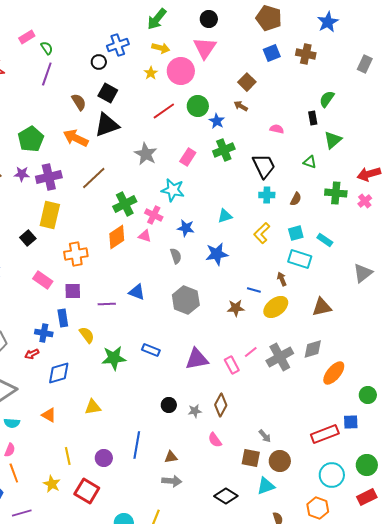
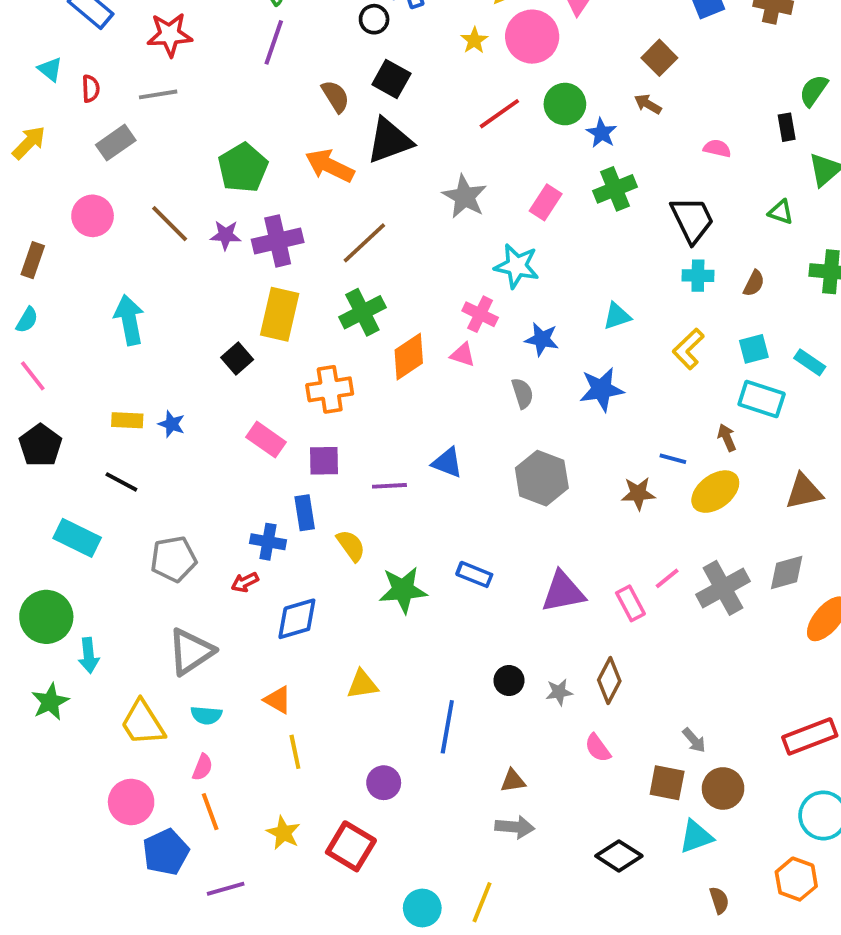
green cross: (125, 204) -> (362, 312), moved
blue line: (137, 445) -> (447, 727), moved
yellow line: (68, 456) -> (295, 752), moved

